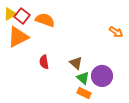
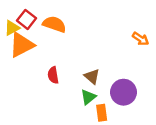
yellow triangle: (10, 14) -> (12, 28), moved
green triangle: (83, 78) -> (88, 97), moved, turned 40
orange rectangle: (84, 93) -> (102, 113), turned 56

